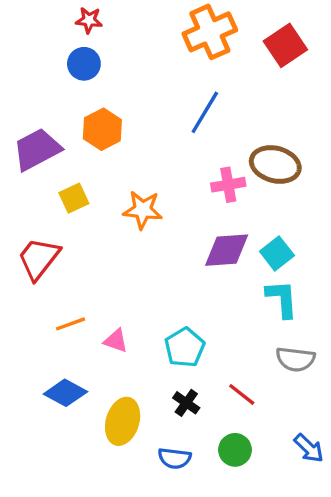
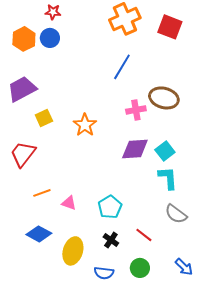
red square: (285, 45) -> (170, 27), turned -35
orange hexagon: (102, 129) -> (24, 39), moved
orange star: (143, 210) -> (85, 125), turned 30
gray semicircle: (295, 359) -> (176, 214), turned 30

